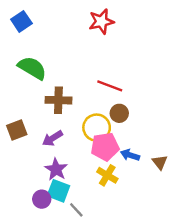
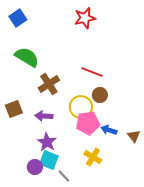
brown cross: (58, 100) -> (49, 84), turned -35
purple arrow: (52, 138) -> (44, 116), turned 36
yellow cross: (107, 175) -> (93, 157), moved

